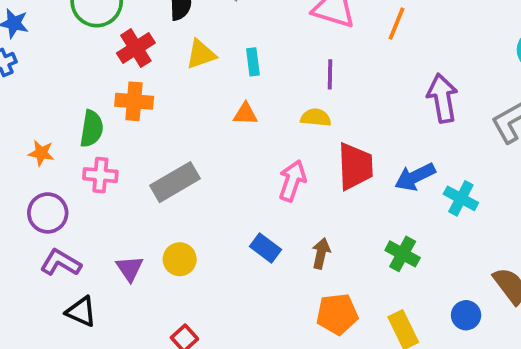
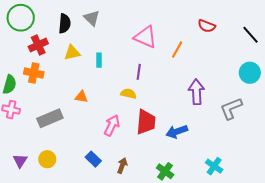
orange triangle: (245, 114) -> (81, 97), moved
cyan cross: (461, 198) -> (214, 166), moved

